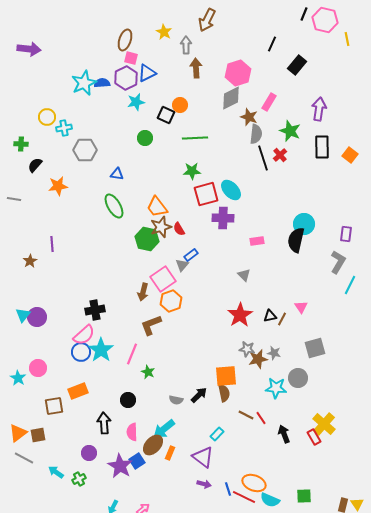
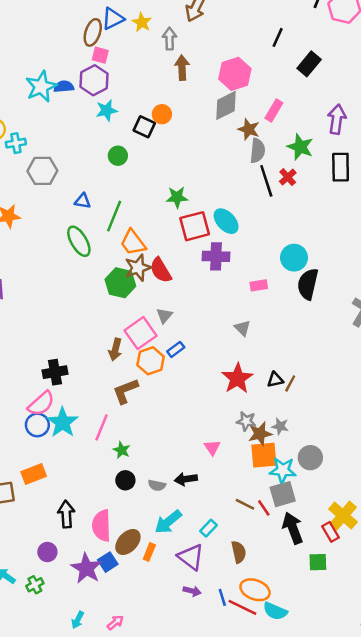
blue triangle: (147, 73) -> (113, 19), moved
green line: (195, 138) -> (114, 216), moved, turned -65
cyan circle: (304, 224) -> (294, 258), moved
red semicircle: (179, 229) -> (161, 270), size x1.5
blue rectangle: (191, 255) -> (176, 349), moved
pink triangle: (301, 307) -> (212, 448), moved
gray square: (315, 348) -> (283, 494), moved
orange square: (226, 376) -> (264, 455), moved
brown semicircle: (224, 393) -> (239, 552), moved
black arrow: (199, 395) -> (186, 479), turned -144
black circle: (128, 400) -> (125, 480), moved
cyan arrow: (164, 429) -> (168, 522), moved
pink semicircle: (132, 432) -> (102, 526), size x1.4
black arrow: (284, 434) -> (293, 528), size x1.4
green square: (304, 496) -> (318, 562), moved

